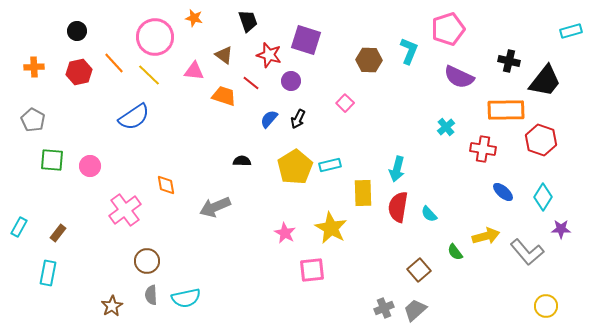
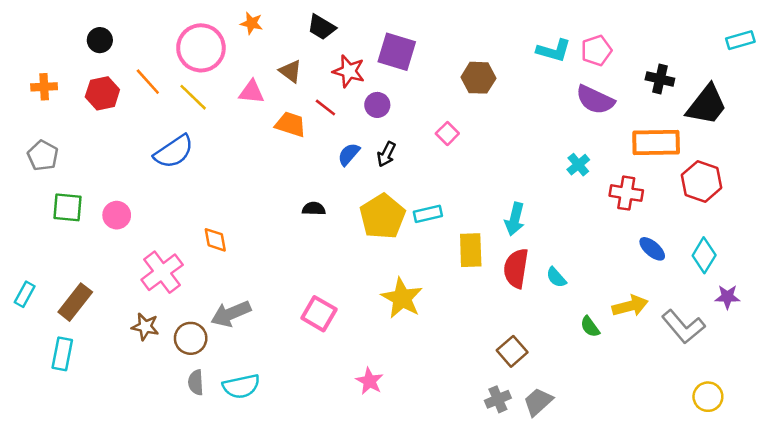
black trapezoid: (248, 21) -> (322, 27), turned 140
pink pentagon: (448, 29) -> (596, 50), moved, size x0.7
cyan L-shape: (409, 51) -> (554, 50), moved, turned 84
gray arrow: (215, 207) -> (231, 314), moved
yellow star: (331, 228) -> (402, 298), moved
brown rectangle: (58, 233) -> (75, 302), size x1.6
pink star: (285, 233) -> (370, 381), moved
pink square: (312, 270) -> (319, 314), moved, turned 36
brown square: (419, 270) -> (512, 351), moved
brown star: (112, 306) -> (145, 327), moved, turned -30

